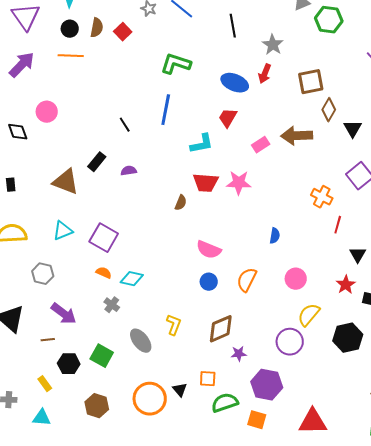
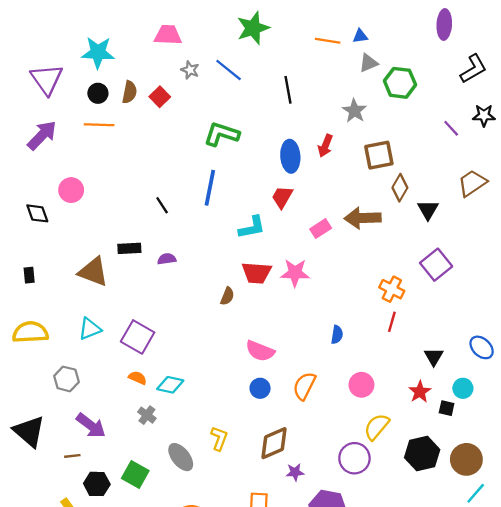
gray star: (273, 45) -> (354, 111), moved
blue ellipse: (235, 83) -> (290, 156), turned 64
black rectangle: (97, 162) -> (129, 248), turned 48
red line: (338, 225) -> (392, 322), moved

